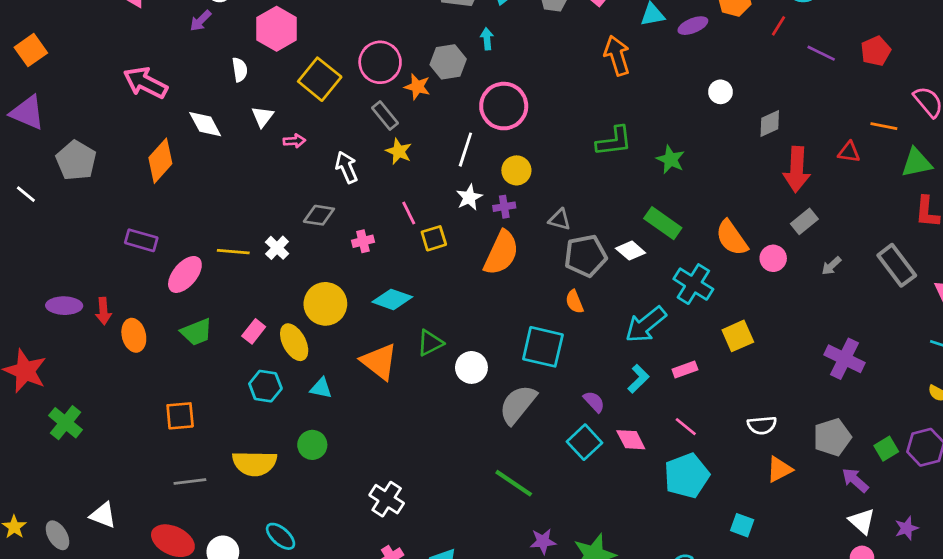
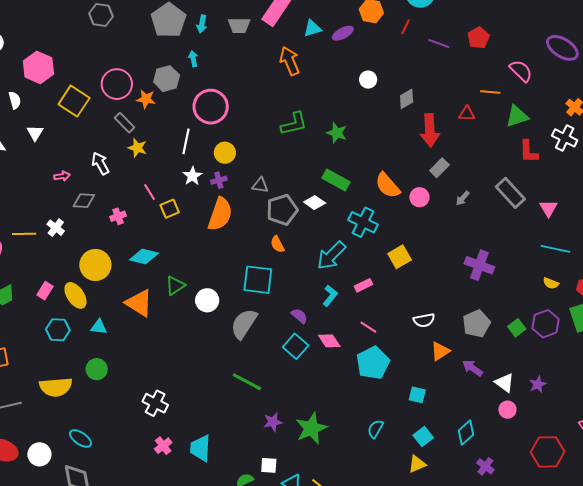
pink arrow: (294, 141) -> (62, 176), moved
purple arrow: (855, 480) -> (472, 368), moved

